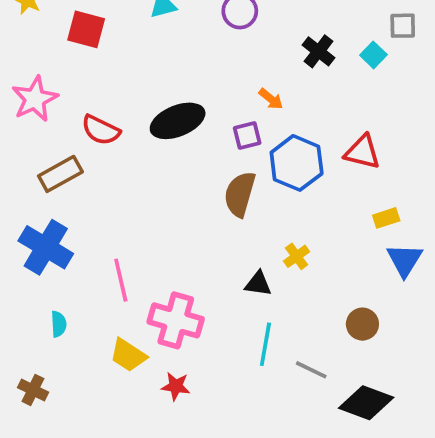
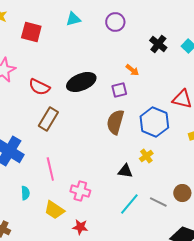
blue hexagon: (297, 163) -> (154, 122), moved
brown rectangle: (60, 174) -> (48, 119), moved, turned -30
pink cross: (176, 320) -> (80, 191), size x0.7
cyan semicircle: (59, 324) -> (25, 193), moved
cyan line: (265, 344) -> (129, 204), turned 30
gray line: (311, 370) -> (158, 202), moved

